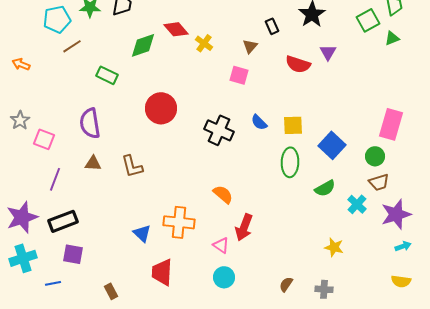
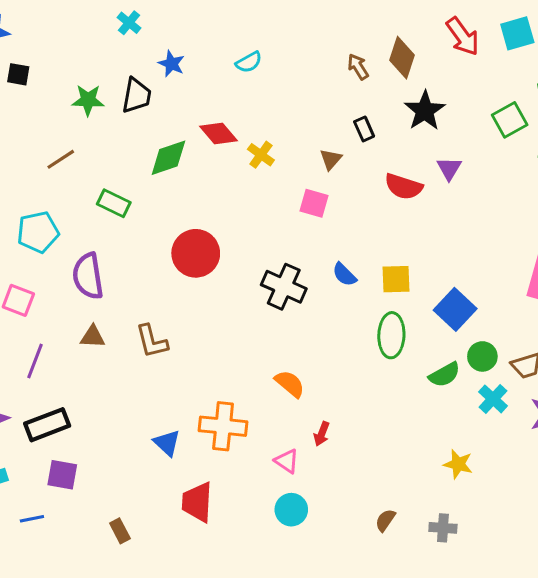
cyan pentagon: (57, 19) -> (38, 232), moved
green circle: (375, 156) -> (482, 356), moved
red arrow: (244, 227) -> (322, 434), size x0.6

